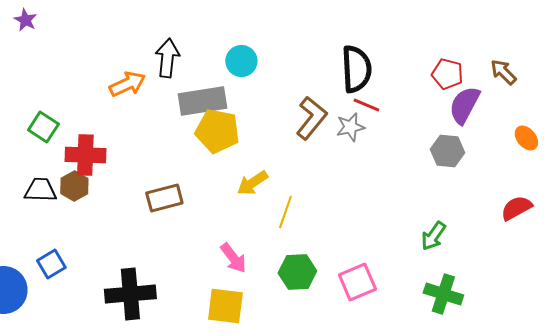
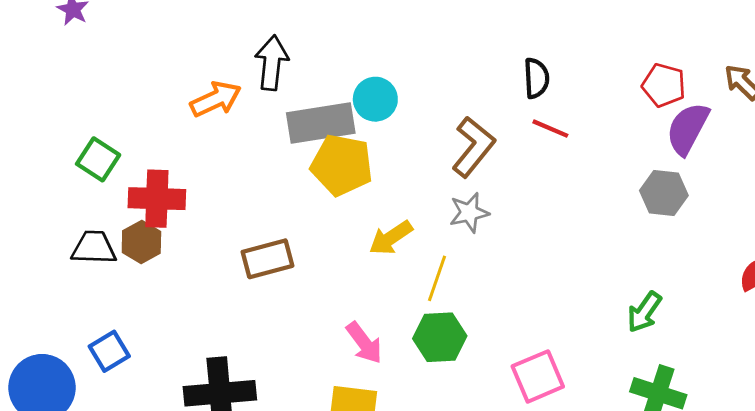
cyan circle: (241, 61) -> (375, 99), moved
black semicircle: (356, 69) -> (536, 78), size x0.6
gray star: (350, 127) -> (469, 213), moved
green hexagon: (297, 272) -> (440, 337), moved

